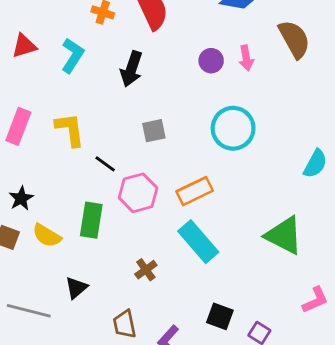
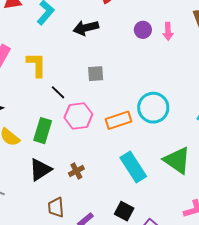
black arrow: (131, 69) -> (86, 28), turned 50
cyan circle: (233, 128) -> (153, 108), moved
cyan rectangle: (198, 242) -> (133, 167), moved
black triangle: (76, 288) -> (40, 170), moved, size x1.4

